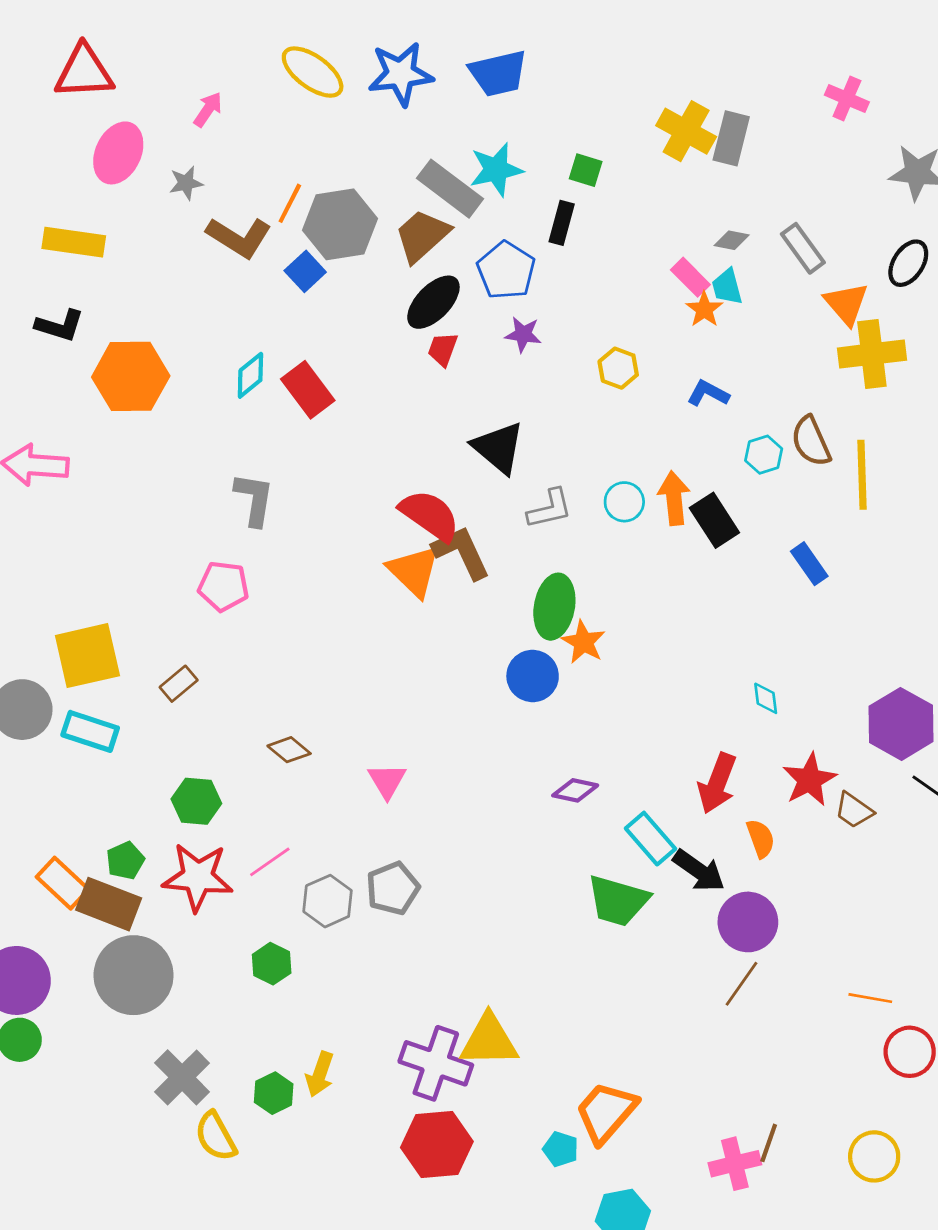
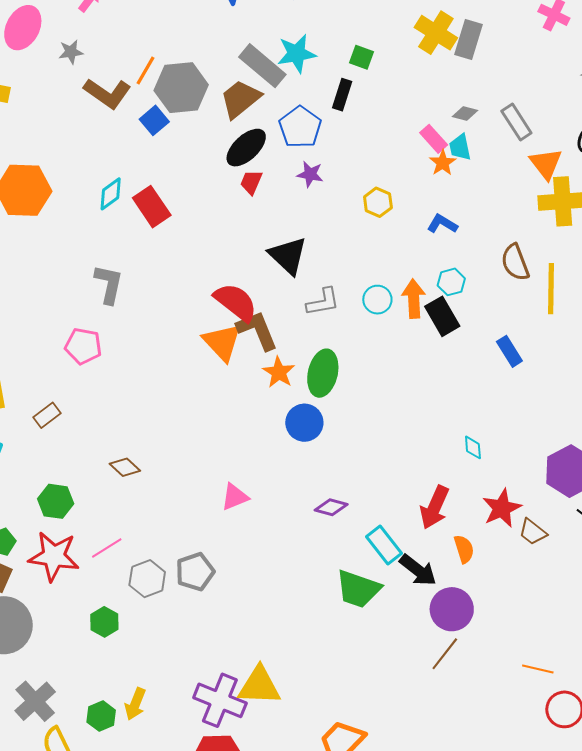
cyan hexagon: (764, 455) -> (451, 282), moved
orange star: (583, 642) -> (279, 372), moved
pink triangle: (387, 781) -> (235, 497), moved, turned 36

